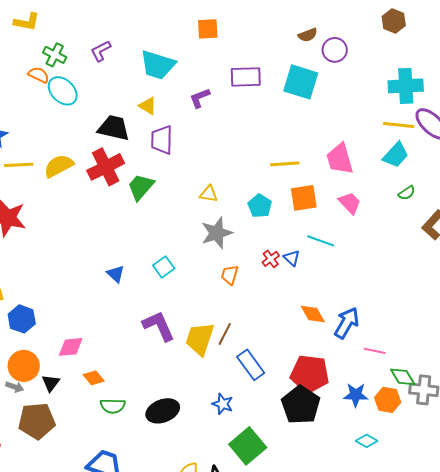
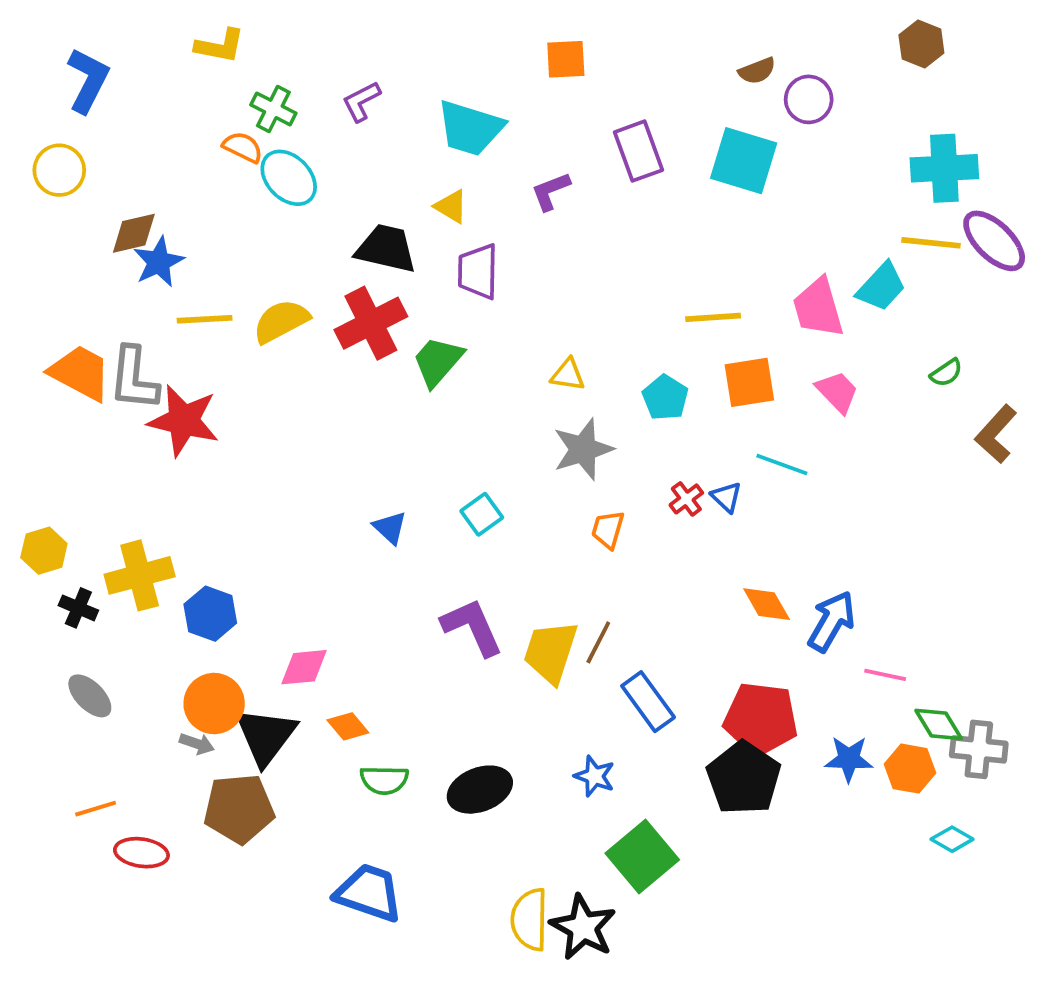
purple rectangle: (246, 77) -> (639, 151), turned 72
cyan trapezoid: (396, 155) -> (881, 287), moved
black triangle: (51, 383) -> (266, 736), size x1.8
cyan diamond: (367, 441) -> (952, 839), moved

